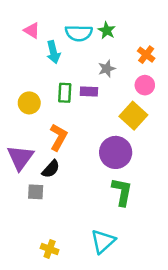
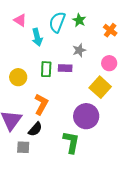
cyan semicircle: (79, 33) -> (57, 22), turned 110
orange cross: (146, 55) -> (110, 30), moved
green L-shape: (122, 192) -> (71, 142), moved

